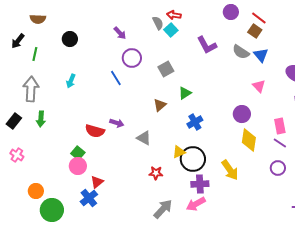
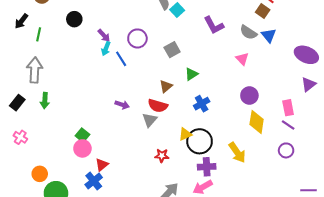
purple arrow: (120, 33) -> (104, 35), moved
cyan arrow: (71, 81) -> (106, 49), moved
pink triangle: (259, 86) -> (242, 59), moved
red semicircle: (95, 131) -> (158, 106), moved
gray triangle: (144, 138) -> (150, 120), turned 42

